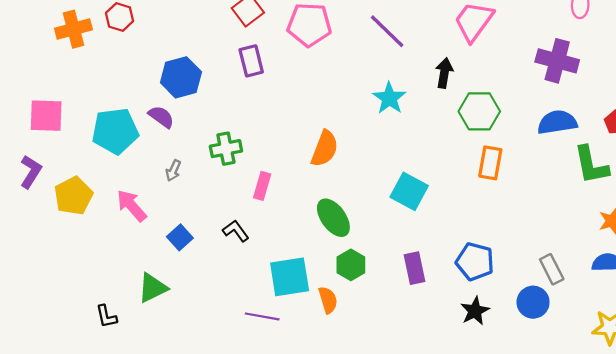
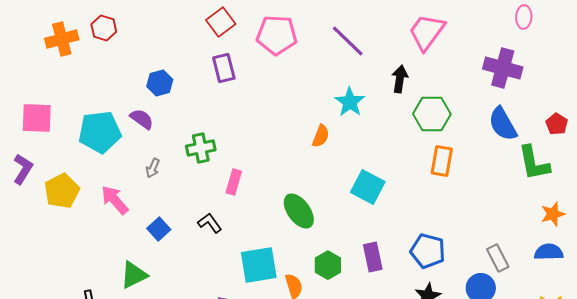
blue hexagon: (181, 77) -> (160, 83), size x0.7
blue semicircle: (557, 122) -> (503, 124), turned -111
orange semicircle: (325, 149) -> (321, 136), moved, size x0.7
green hexagon: (351, 265) -> (328, 265), moved

